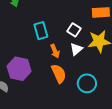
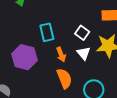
white triangle: (76, 49) -> (84, 53), turned -32
purple hexagon: (19, 69) -> (24, 57), moved

